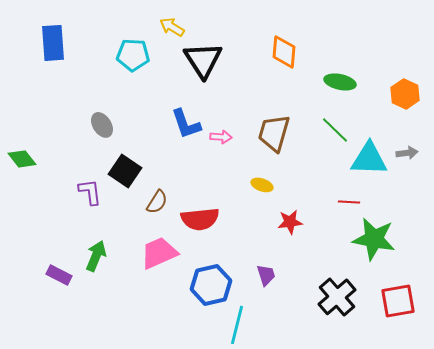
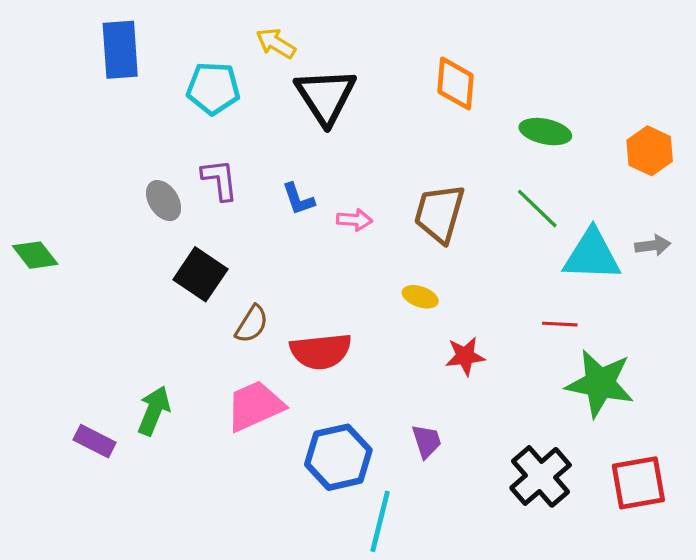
blue rectangle: (53, 43) -> (120, 50), moved
blue L-shape: (186, 124) -> (298, 199), size x0.7
purple L-shape: (90, 192) -> (220, 180), moved

